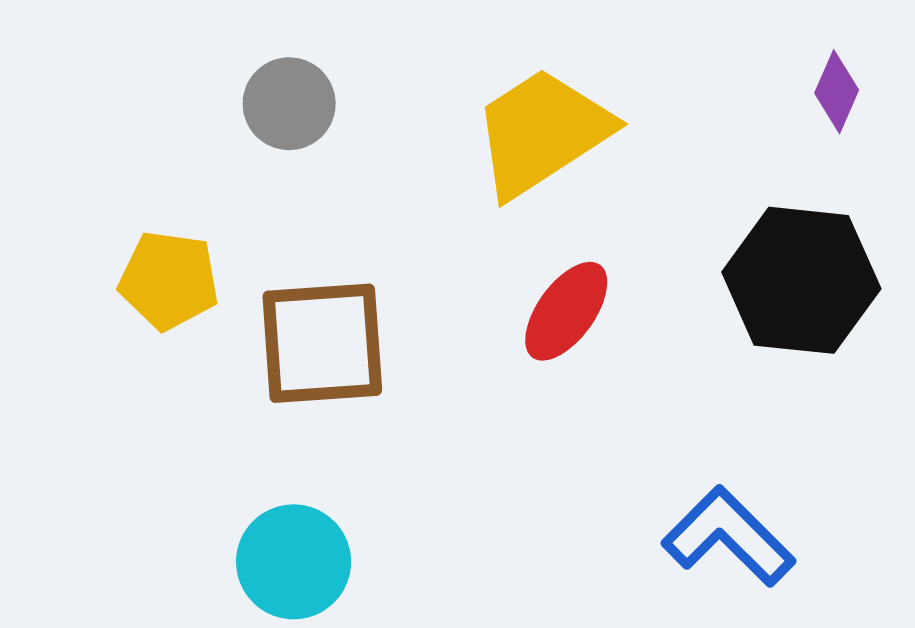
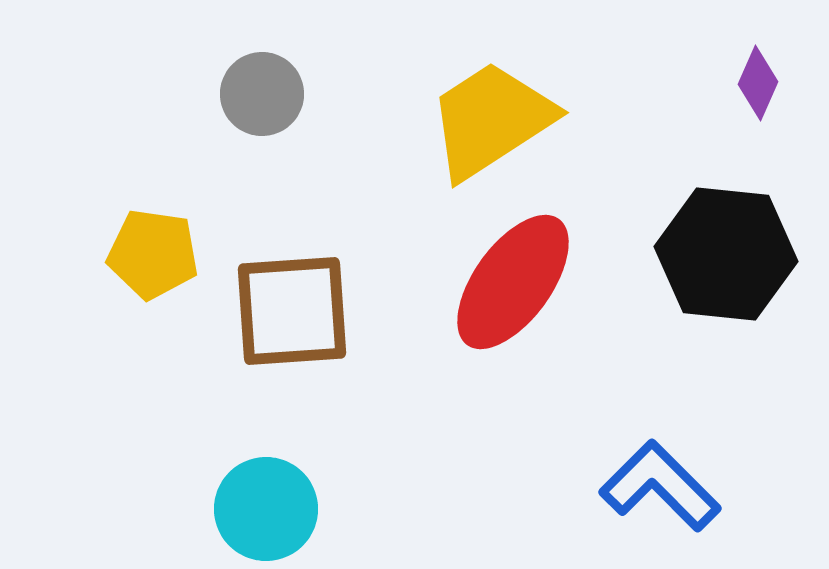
red ellipse: (566, 311) -> (513, 282), size x1.5

